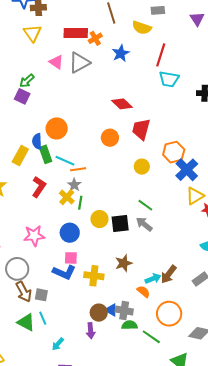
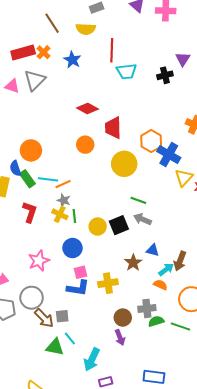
yellow circle: (142, 167) -> (124, 164), size x1.6
blue triangle: (111, 310) -> (153, 250), moved
cyan arrow: (58, 344) -> (92, 359), size x1.6

